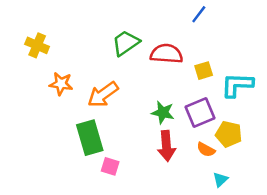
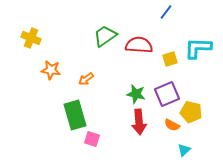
cyan L-shape: (237, 85) -> (198, 48), moved
orange arrow: (103, 95) -> (86, 79), size x0.6

